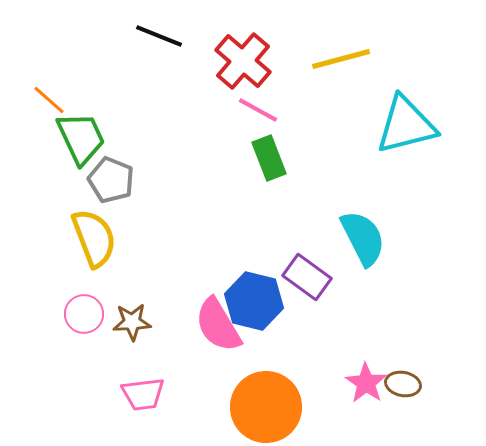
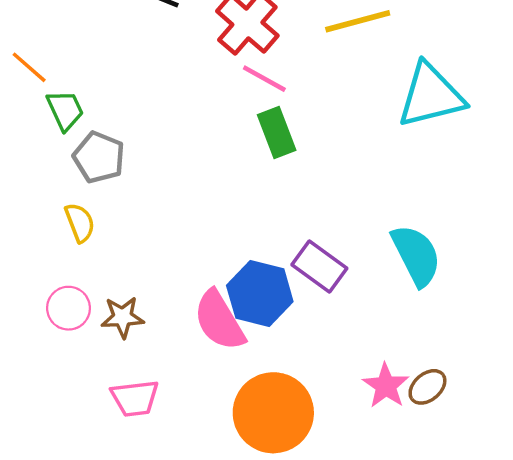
green trapezoid: (81, 138) -> (65, 110), size x0.7
yellow semicircle: (94, 238) -> (80, 223), size x0.6
cyan semicircle: (363, 238) -> (416, 255), moved
brown ellipse: (403, 384) -> (427, 387), turned -52

